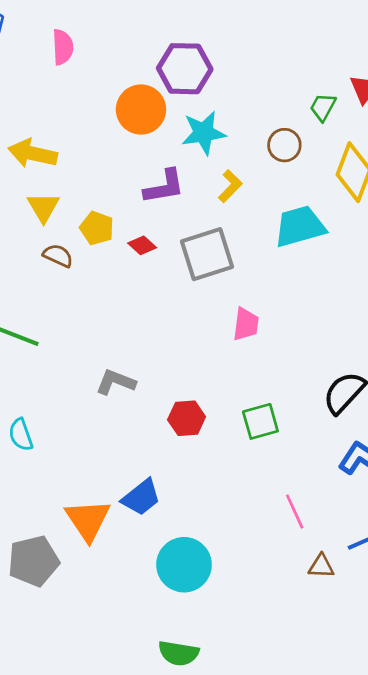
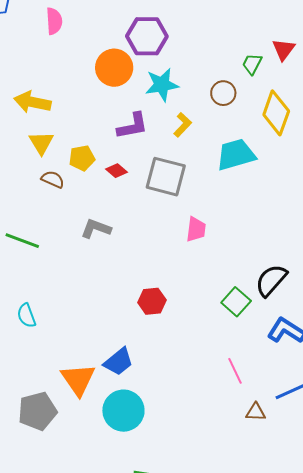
yellow pentagon: (97, 228) -> (82, 158), turned -30
gray square: (207, 254) -> (166, 177), turned 33
gray L-shape: (116, 382) -> (96, 229), moved
green square: (260, 421) -> (236, 302), moved, turned -32
cyan circle: (184, 565) -> (123, 411), moved

